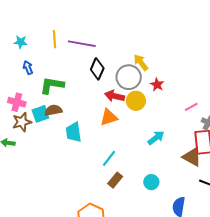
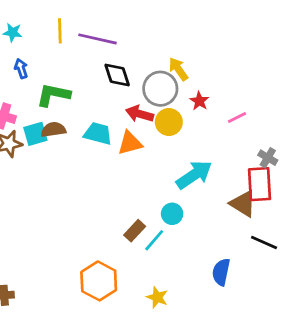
black diamond: (97, 69) -> (117, 75), turned -45
pink line: (191, 107) -> (237, 117), moved
cyan trapezoid: (74, 132) -> (98, 134), moved, turned 110
cyan arrow: (156, 138) -> (194, 175), size x1.5
cyan line: (109, 158) -> (154, 240), moved
cyan circle: (151, 182) -> (172, 214), moved

